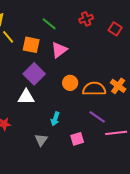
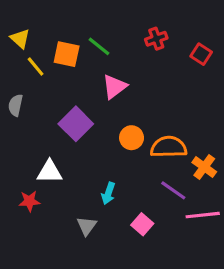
orange square: (31, 45) -> (67, 54), moved
orange cross: (118, 86) -> (204, 167), moved
white triangle: (26, 97) -> (50, 172), moved
pink square: (77, 139) -> (142, 224), turned -32

